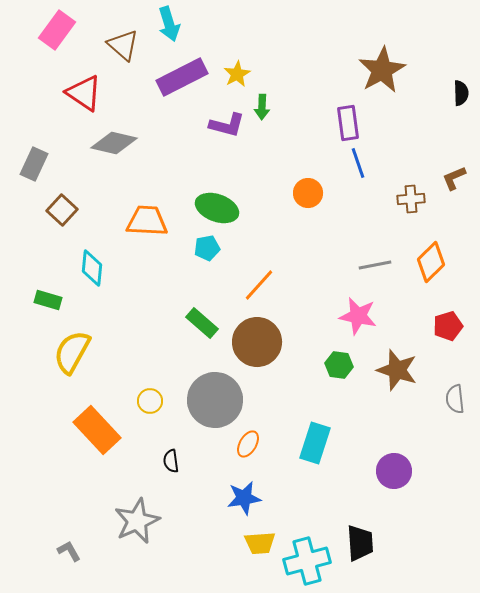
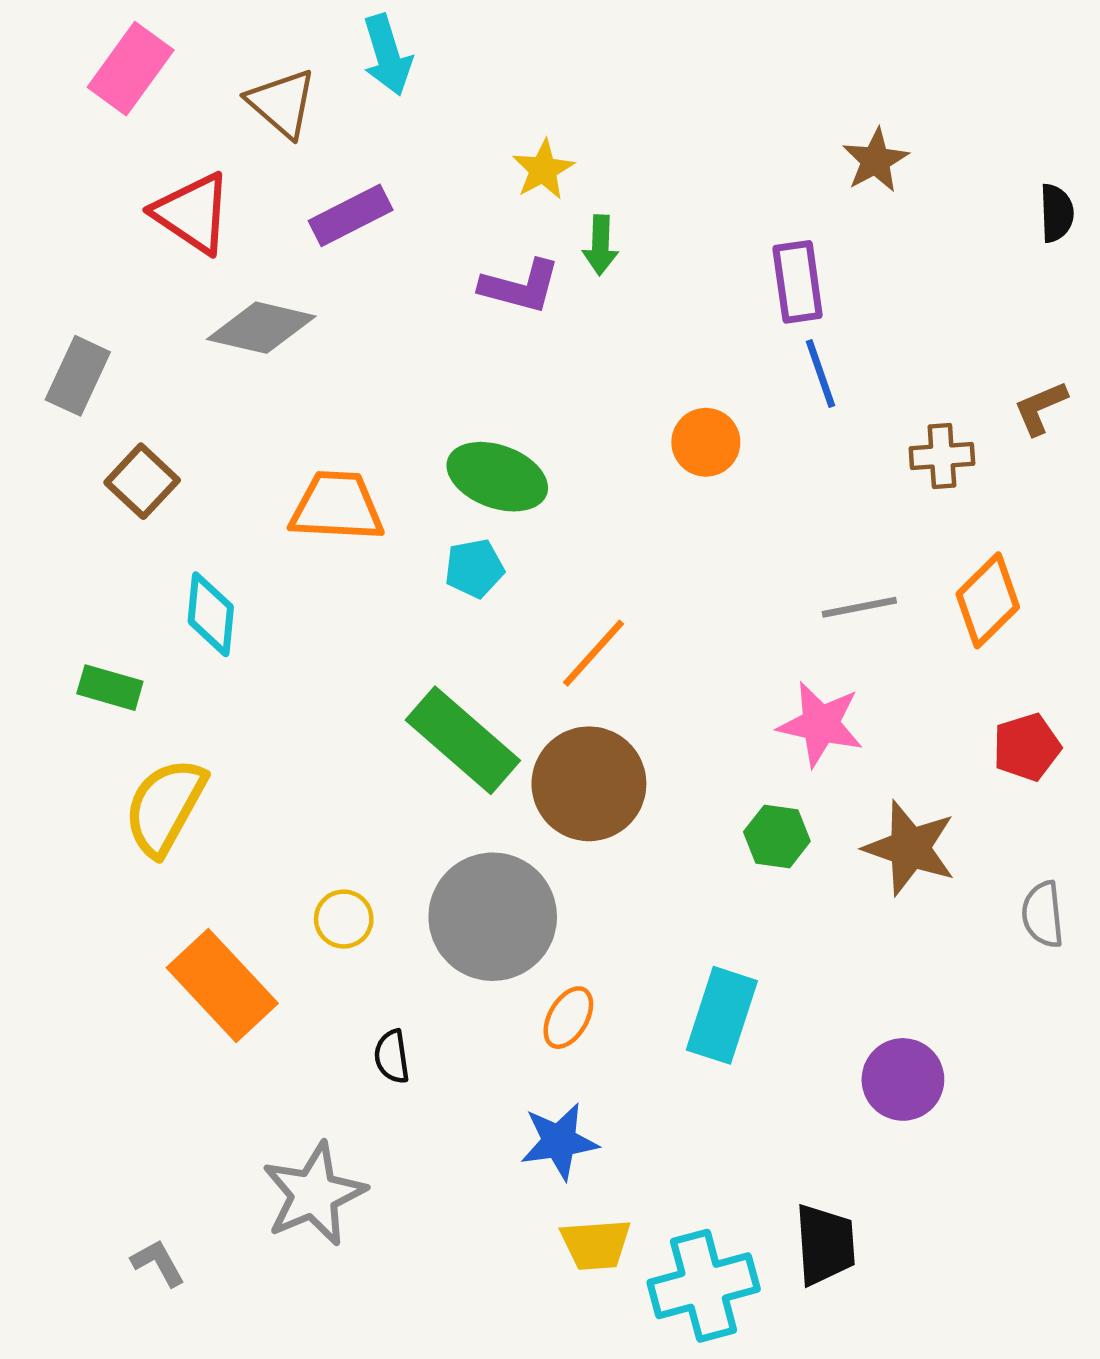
brown star: (382, 70) -> (875, 160), size x0.6
purple rectangle: (182, 77) -> (351, 215), moved, size x0.7
green rectangle: (202, 323) -> (463, 740), size x1.5

